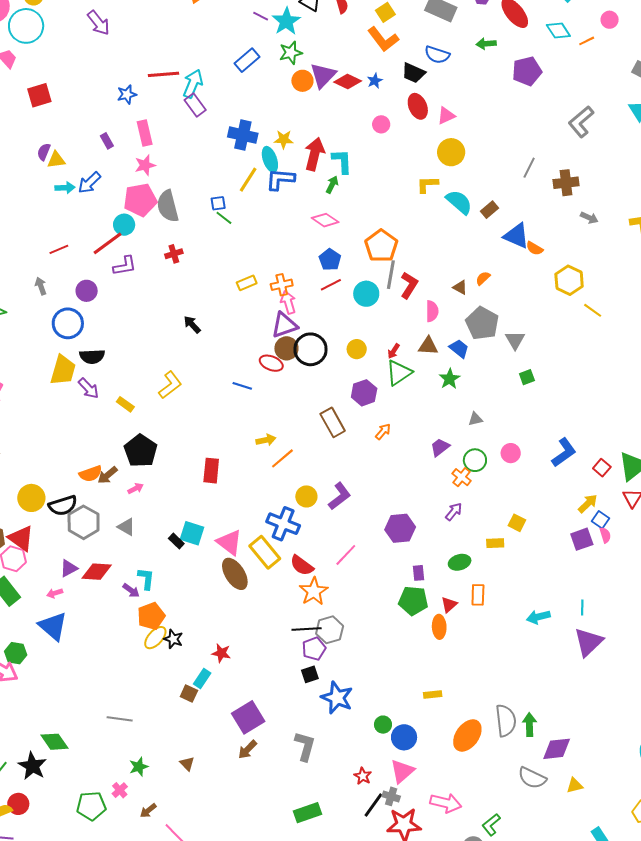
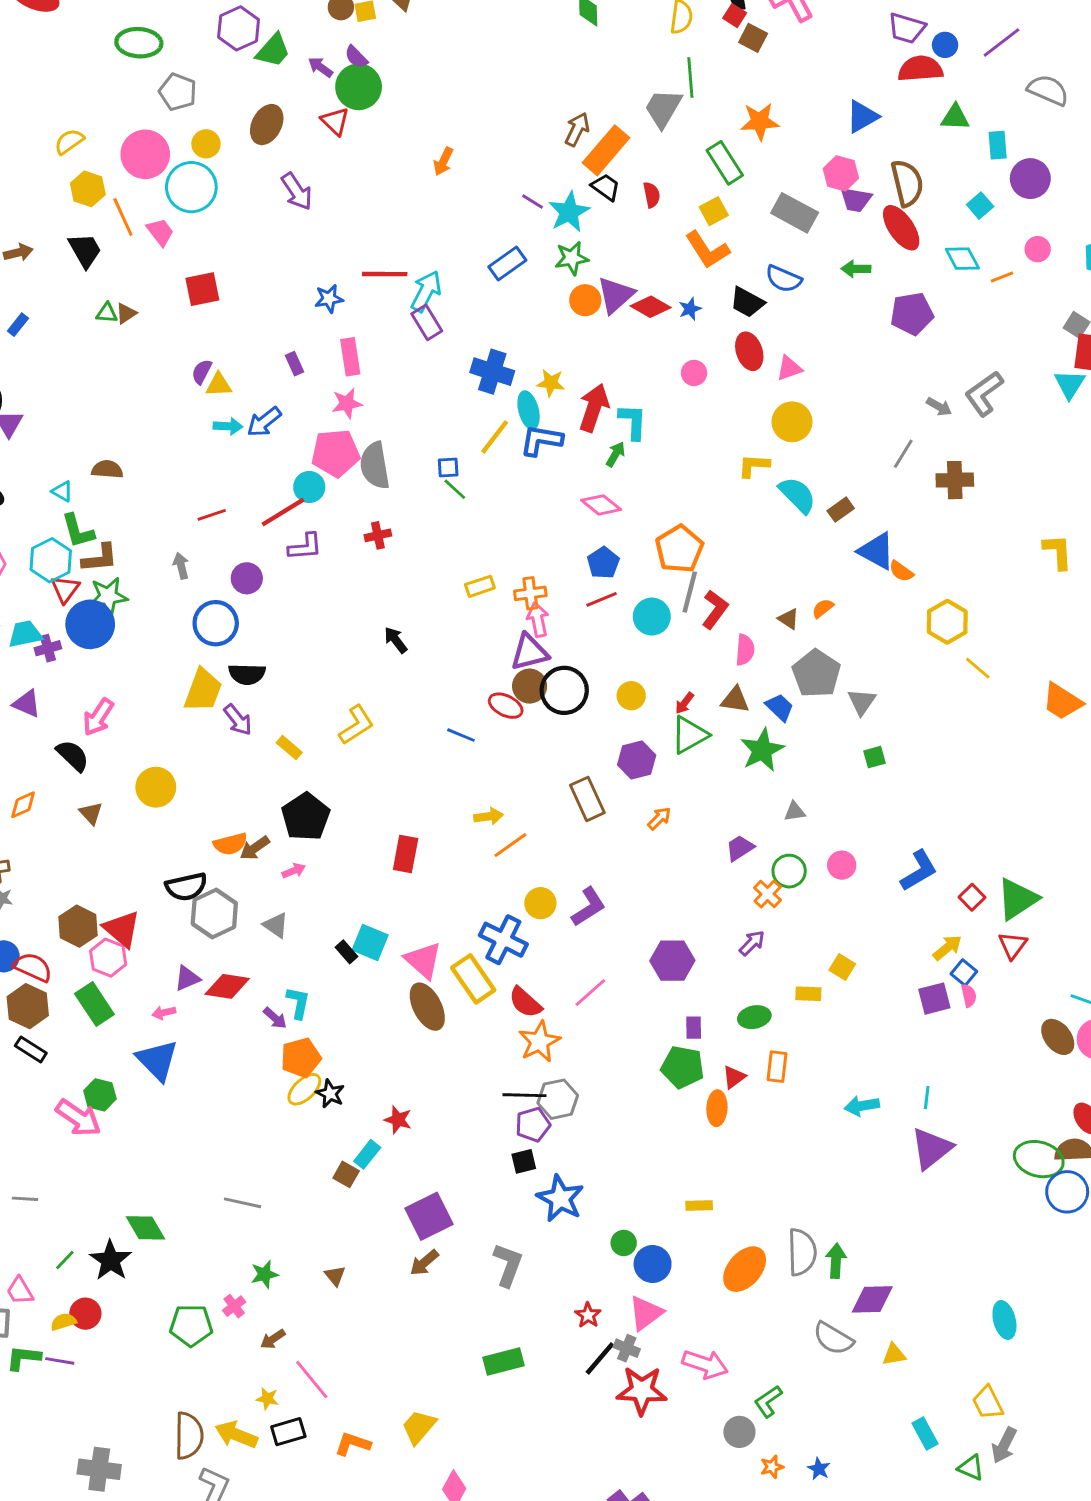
gray arrow: (589, 218) -> (939, 407), moved
green star: (450, 379) -> (762, 750), size x1.4
yellow circle: (31, 498) -> (156, 787), moved

